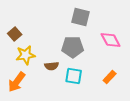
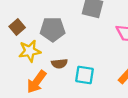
gray pentagon: (73, 47) -> (53, 29), moved
orange arrow: (17, 82) -> (37, 82), moved

